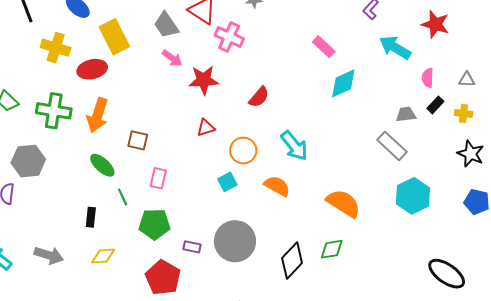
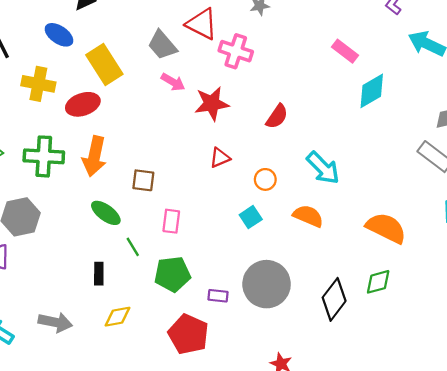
orange circle: (243, 151) -> (265, 179), size x0.7

